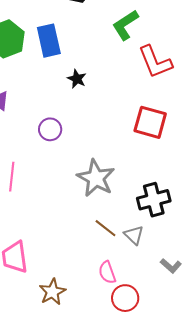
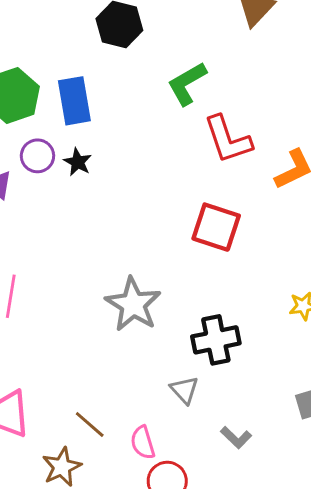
black star: (77, 79) -> (78, 162), moved
purple circle: (50, 129) -> (37, 156), moved
brown line: (106, 228) -> (90, 424), moved

